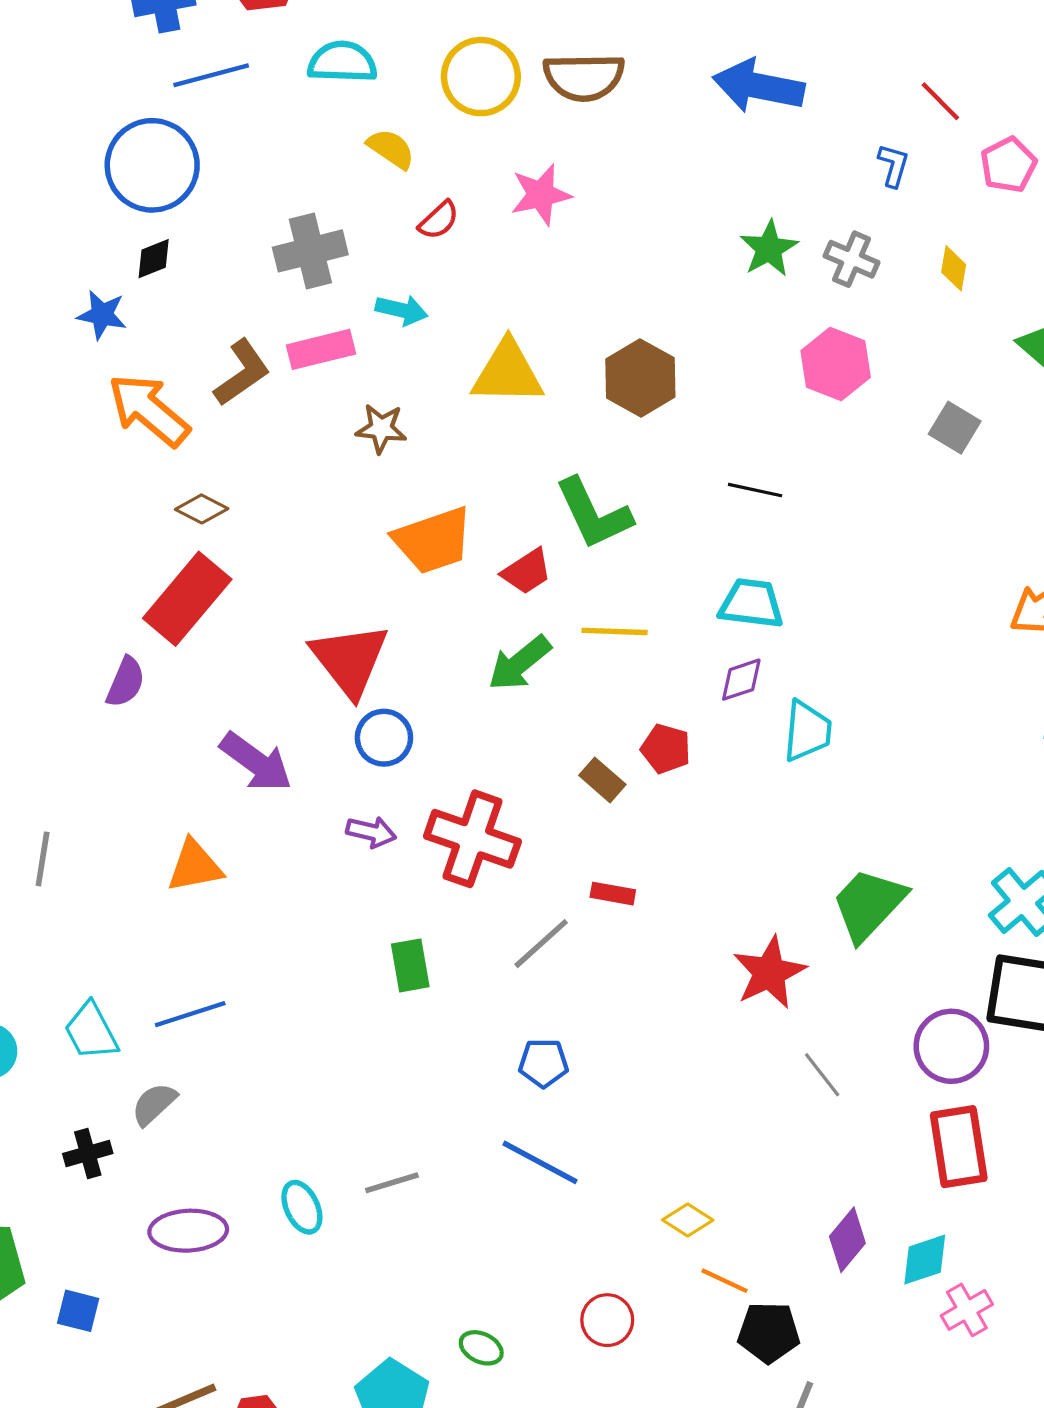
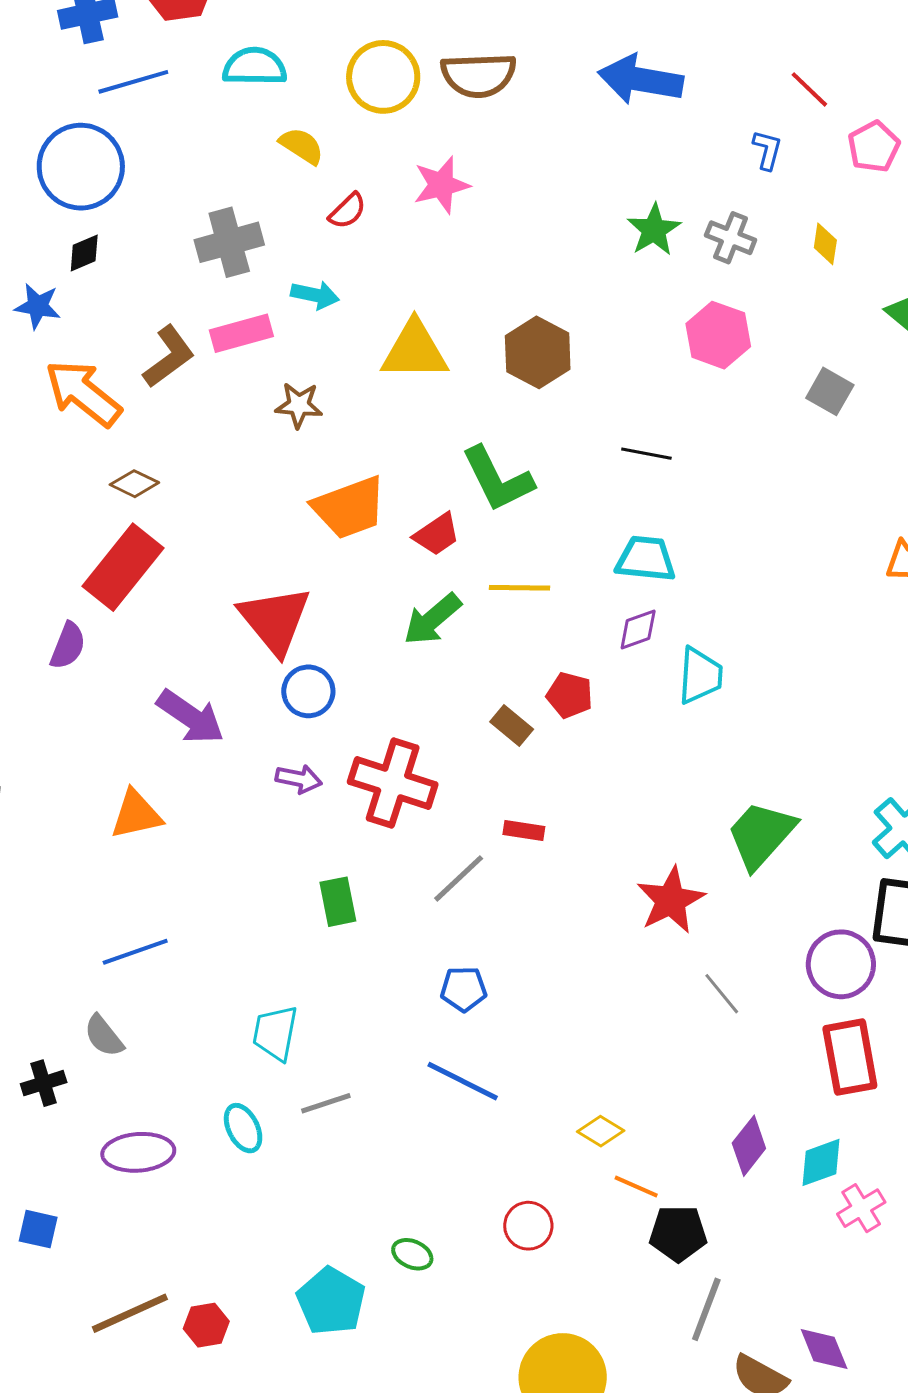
cyan trapezoid: (91, 1031) -> (275, 1033), moved, turned 40
gray semicircle: (154, 1104) -> (104, 1036), turned -84

